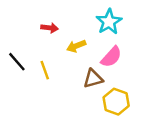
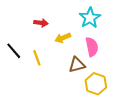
pink semicircle: (111, 57) -> (92, 47), turned -54

